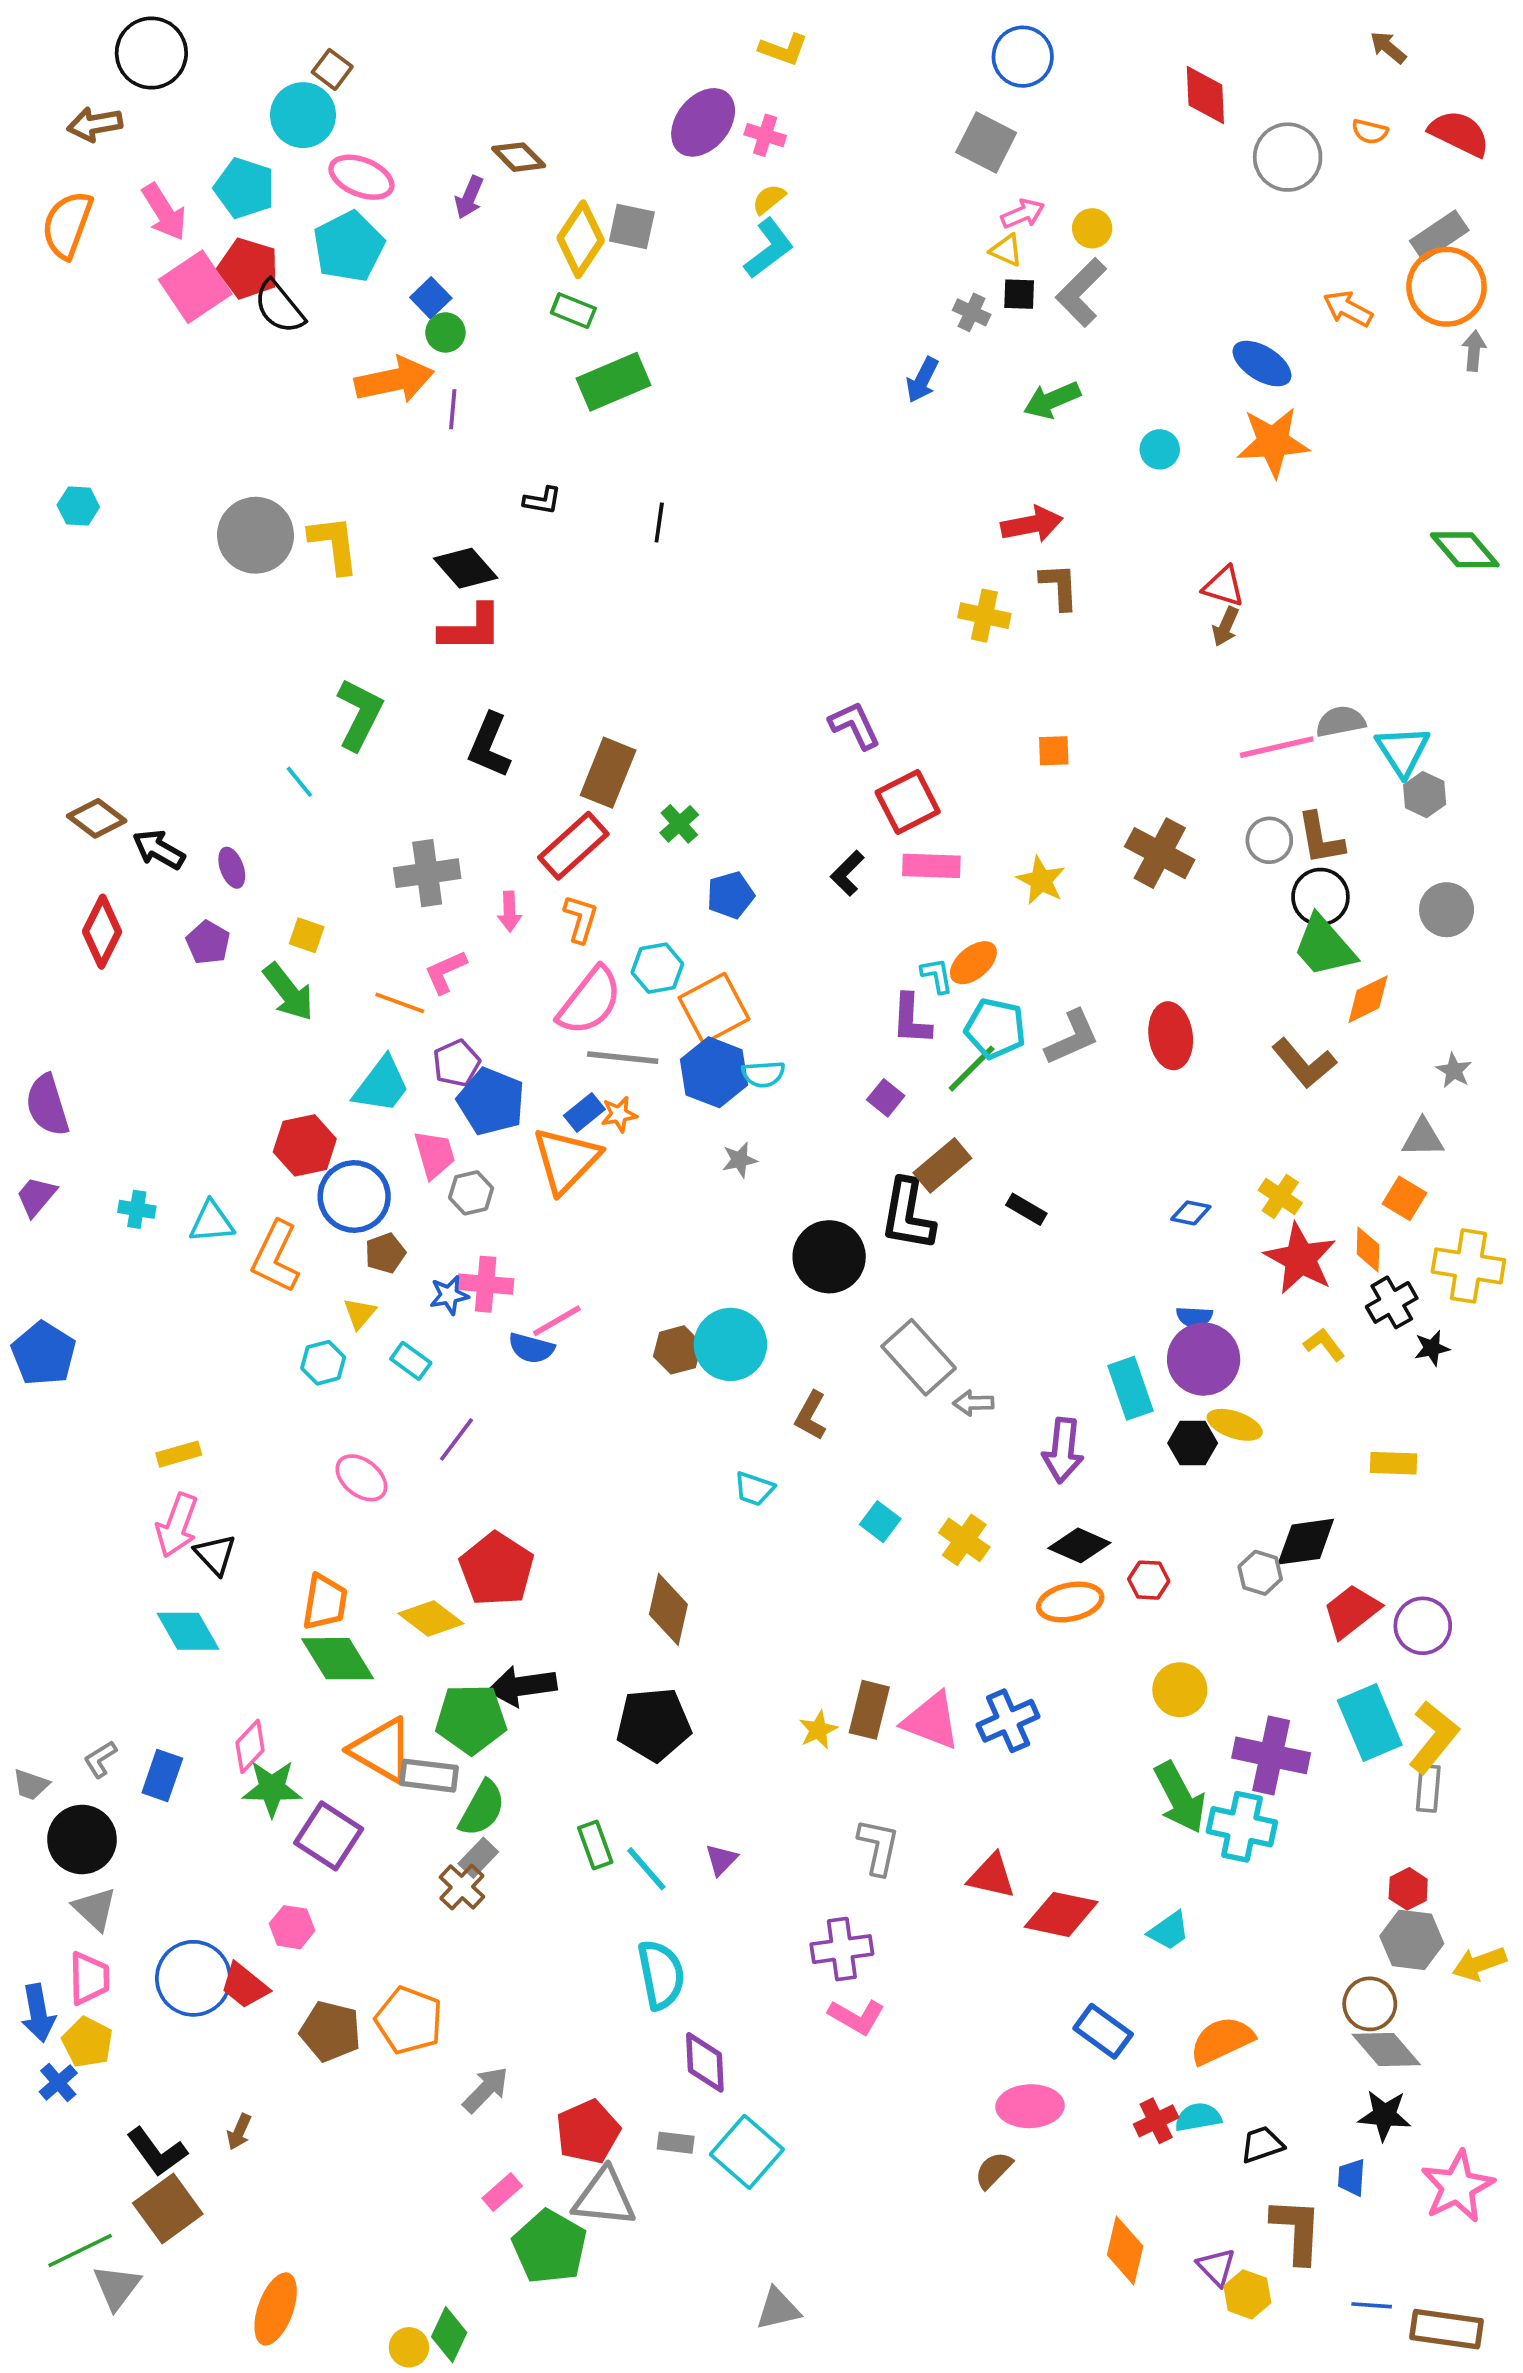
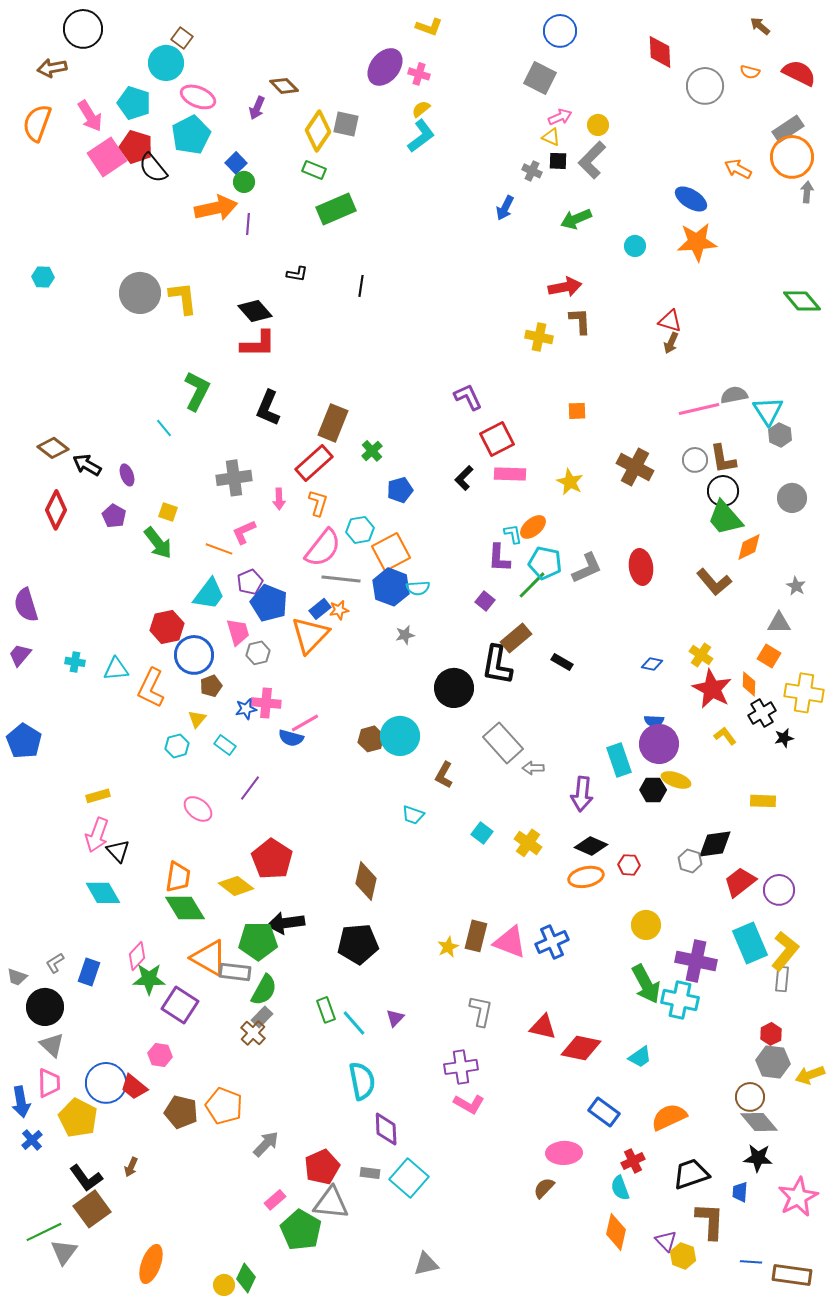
yellow pentagon: (87, 2042) -> (78, 1118), moved, size x1.4
cyan semicircle: (1198, 2117) -> (620, 1188), moved, turned -100
black trapezoid: (1262, 2145) -> (691, 1174), size x1.5

